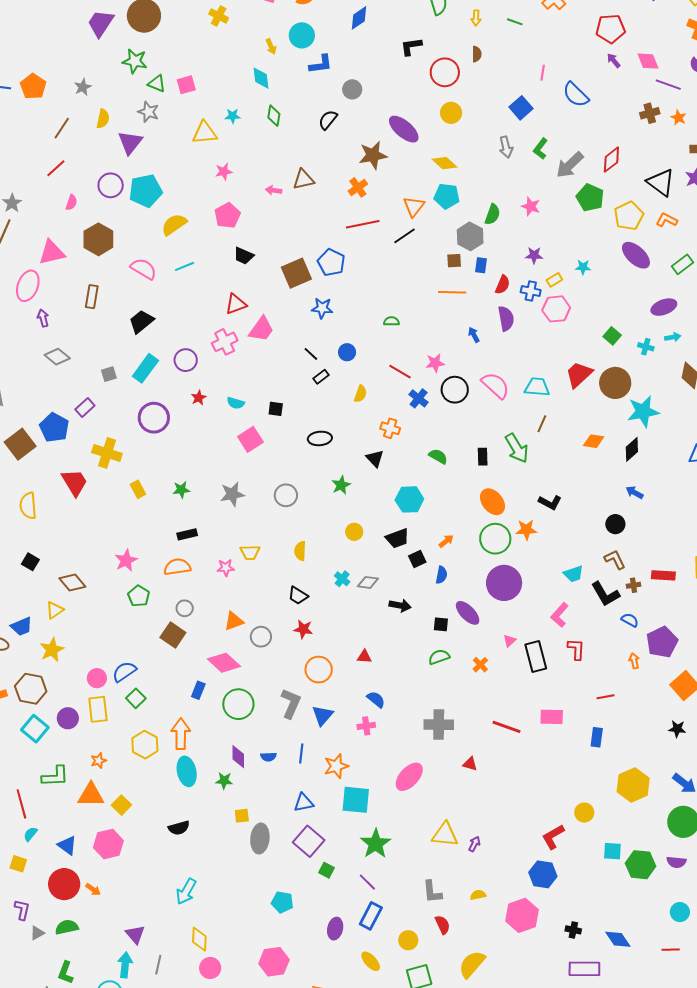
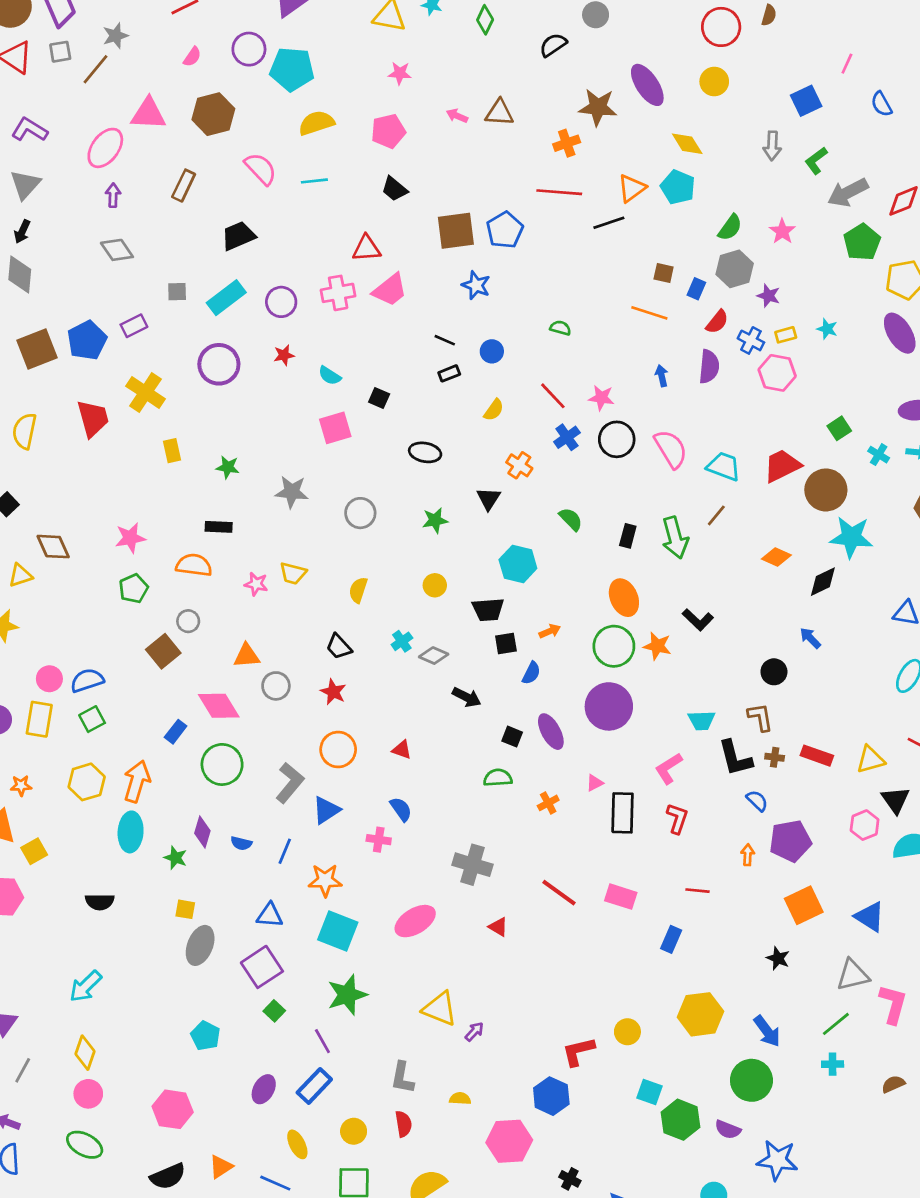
blue semicircle: (576, 95) -> (882, 104), size x0.7
gray hexagon: (470, 236) -> (735, 269), moved
black line: (311, 354) -> (445, 340), turned -35

